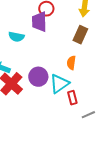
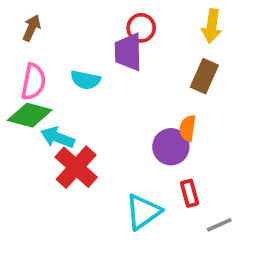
purple circle: (38, 77) -> (171, 147), moved
cyan triangle: (59, 84) -> (143, 212), moved

